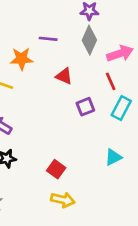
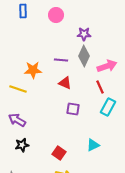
purple line: (48, 39) -> (61, 60), moved
purple square: (85, 107) -> (73, 109), moved, turned 32
cyan triangle: (113, 157) -> (93, 145), moved

